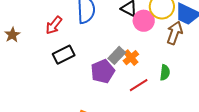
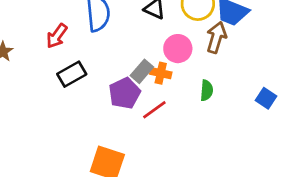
pink circle: (144, 21) -> (178, 49), moved
orange cross: (131, 58) -> (161, 73), turned -35
red line: (139, 85) -> (154, 110), moved

